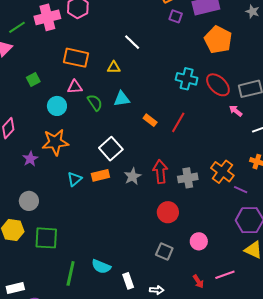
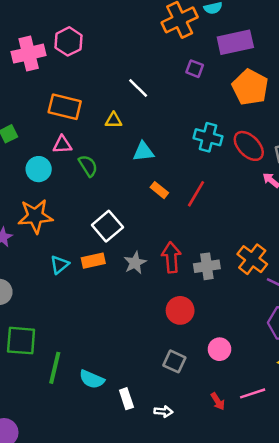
purple square: (176, 16) -> (195, 69), moved
cyan triangle: (122, 99) -> (143, 152), moved
green line: (71, 273) -> (55, 368), moved

